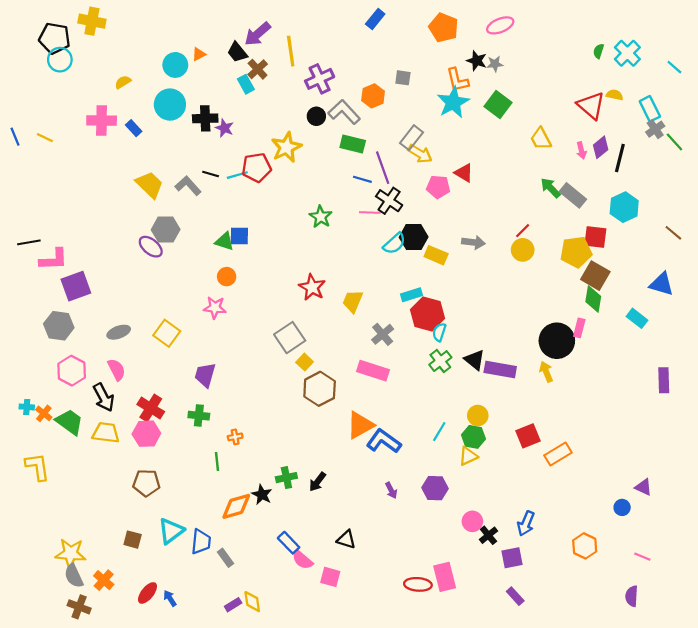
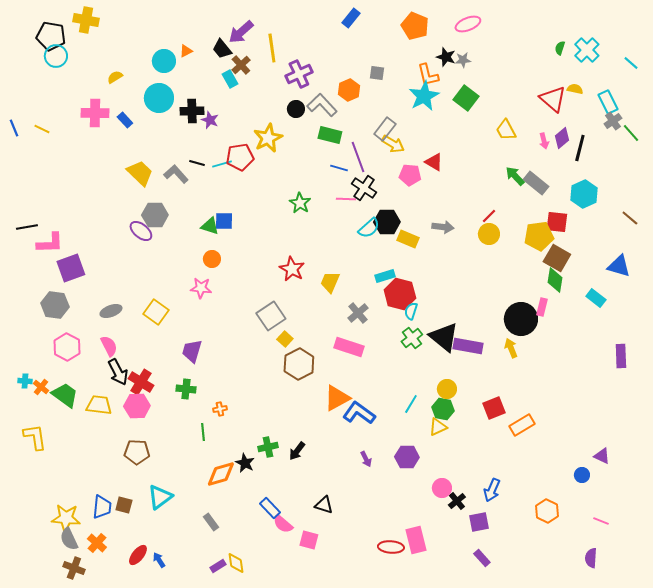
black triangle: (475, 360) -> (444, 337), size x1.5
black arrow: (104, 397) -> (118, 372), moved
blue trapezoid: (201, 542) -> (102, 507), moved

